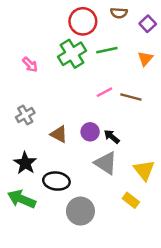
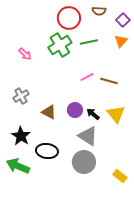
orange triangle: (145, 59) -> (121, 41), moved
yellow triangle: (144, 170) -> (116, 114), moved
yellow rectangle: (131, 200) -> (120, 176), moved
gray circle: (80, 211) -> (84, 162), moved

